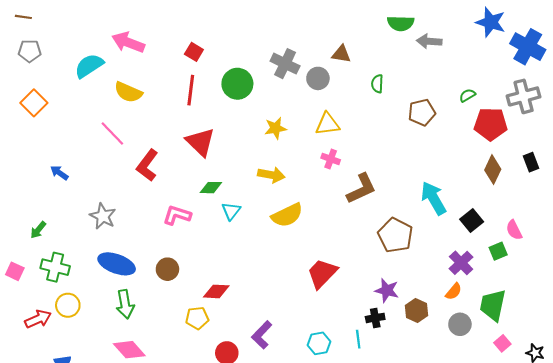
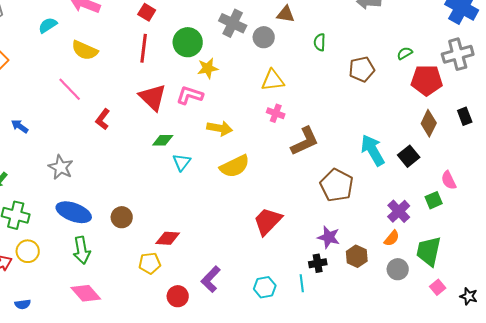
cyan semicircle: (89, 66) -> (48, 25), size x0.7
yellow star: (276, 128) -> (208, 68), moved
red L-shape: (147, 165) -> (103, 119), size x0.7
pink L-shape: (177, 215) -> (190, 95), moved
black square: (472, 220) -> (409, 156), moved

